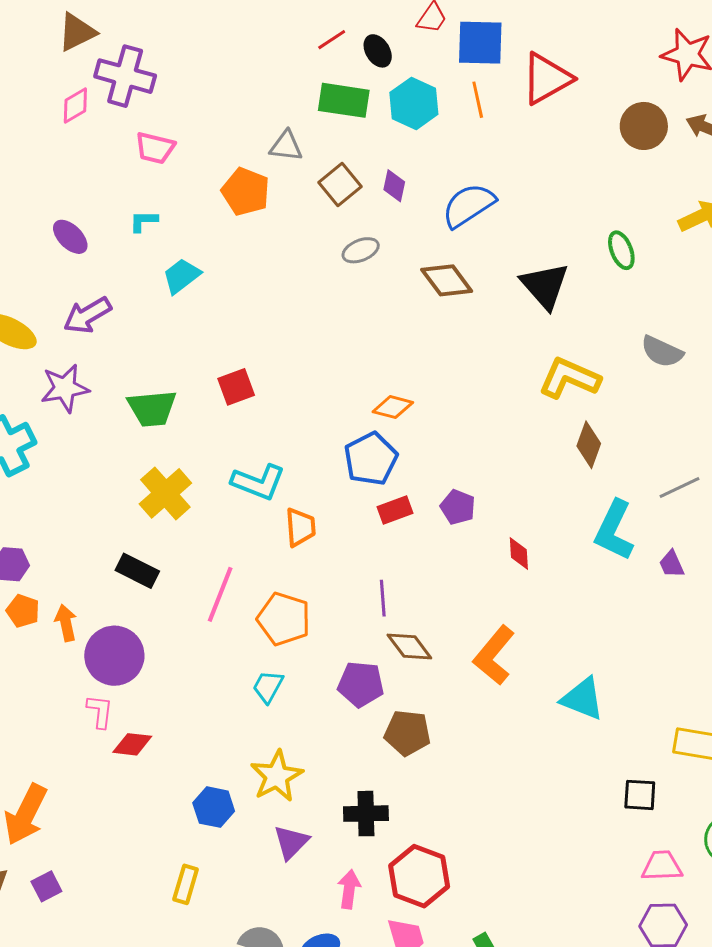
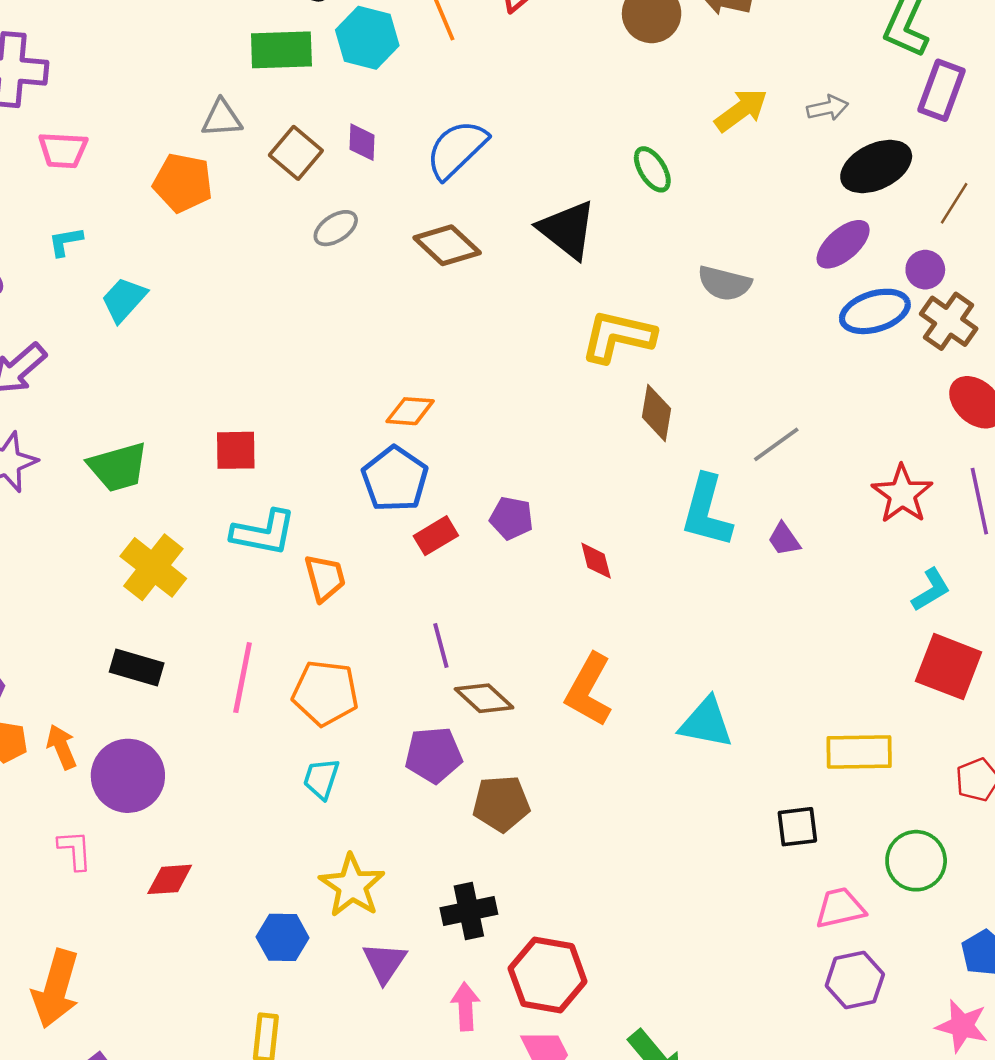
red square: (236, 387) -> (236, 450), moved, turned 30
pink L-shape: (100, 711) -> (75, 850), moved

